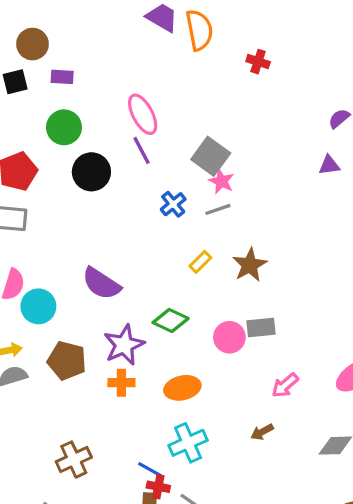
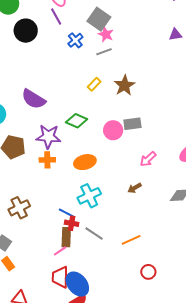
purple triangle: (329, 165) -> (175, 35), moved
blue cross: (173, 204) -> (75, 40), moved
purple star: (124, 345) -> (48, 137), turned 30

